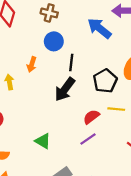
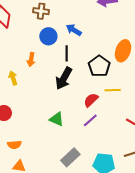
blue arrow: (99, 28) -> (74, 30), moved, size x0.7
green triangle: (43, 141) -> (57, 119), moved

